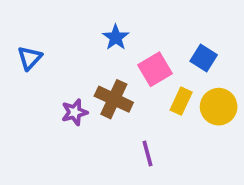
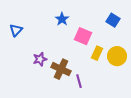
blue square: (204, 58) -> (113, 20), moved
pink square: (155, 69) -> (83, 36), turned -36
brown cross: (114, 99) -> (61, 69), moved

